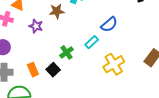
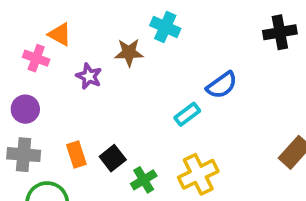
green cross: (66, 52) -> (144, 180), moved
yellow cross: (114, 64) -> (198, 174), moved

